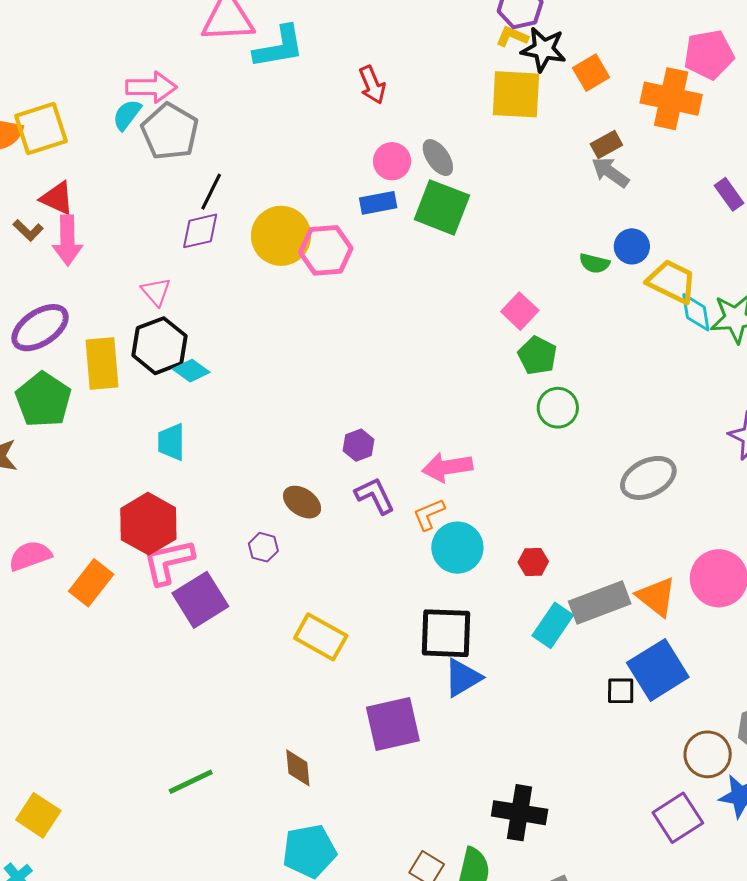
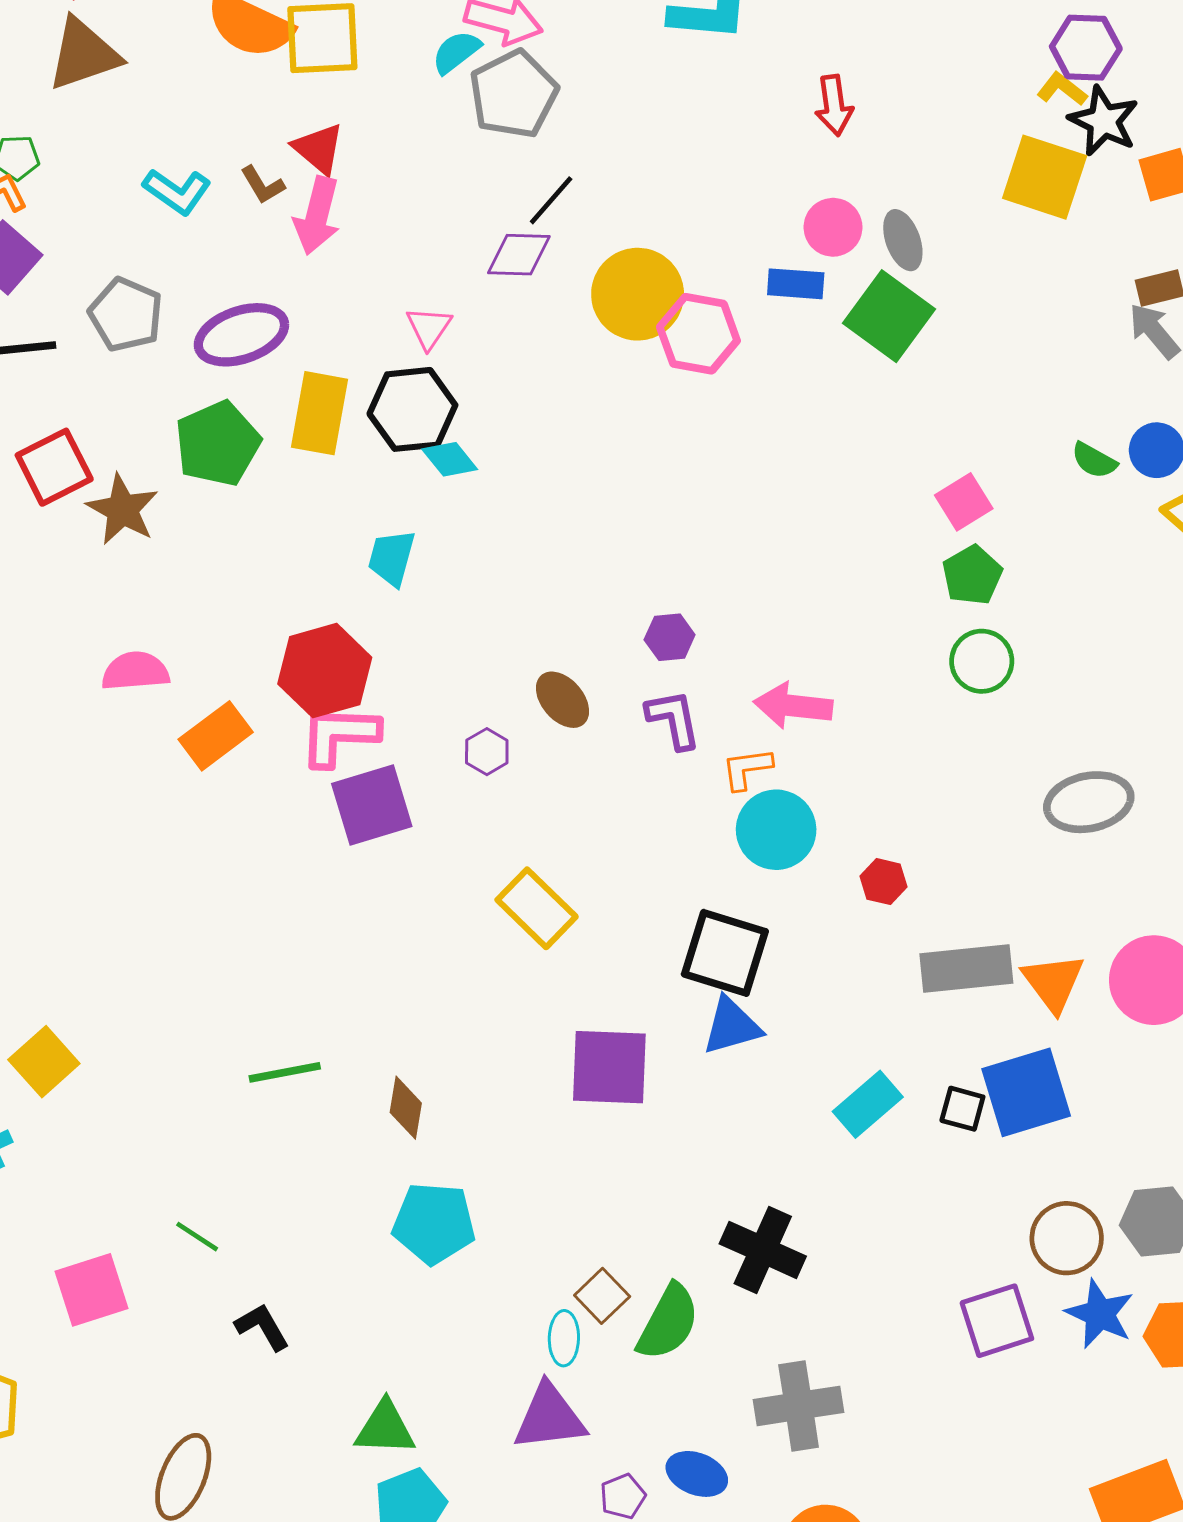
cyan rectangle: (553, 625) -> (868, 1104), moved
brown diamond: (298, 768) -> (406, 1108), moved

